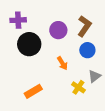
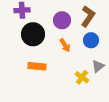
orange arrow: (62, 63) -> (65, 45), moved
orange rectangle: (33, 91) -> (37, 66), moved, turned 36

